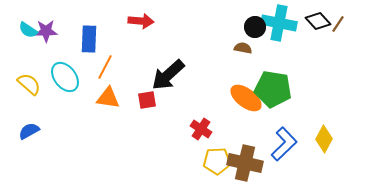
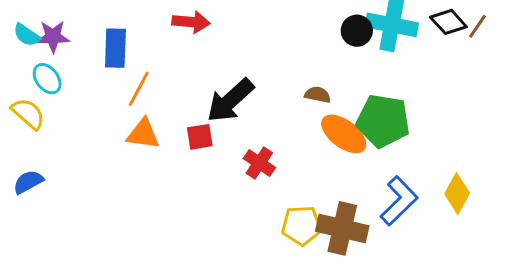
brown semicircle: (243, 48) -> (318, 95), moved
cyan ellipse: (65, 77) -> (47, 79), moved, size x0.7
red cross: (201, 129) -> (259, 163), moved

